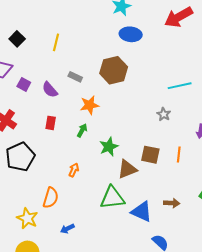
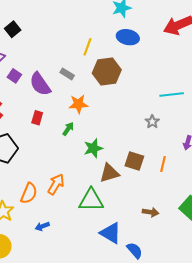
yellow line: (56, 42) -> (87, 47), moved
purple semicircle: (50, 90) -> (40, 84), size x1.4
orange arrow: (74, 170) -> (56, 184), moved, size x1.5
blue triangle: (142, 212) -> (111, 233), moved

